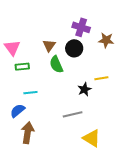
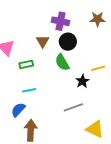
purple cross: (81, 27) -> (61, 21), moved
brown star: (106, 40) -> (97, 19), moved
green semicircle: (56, 64) -> (62, 62), moved
green rectangle: (22, 67) -> (26, 64), moved

